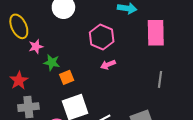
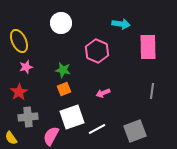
pink star: (36, 47) -> (26, 67), moved
green star: (52, 62) -> (63, 70), moved
pink arrow: (108, 65) -> (103, 93), moved

